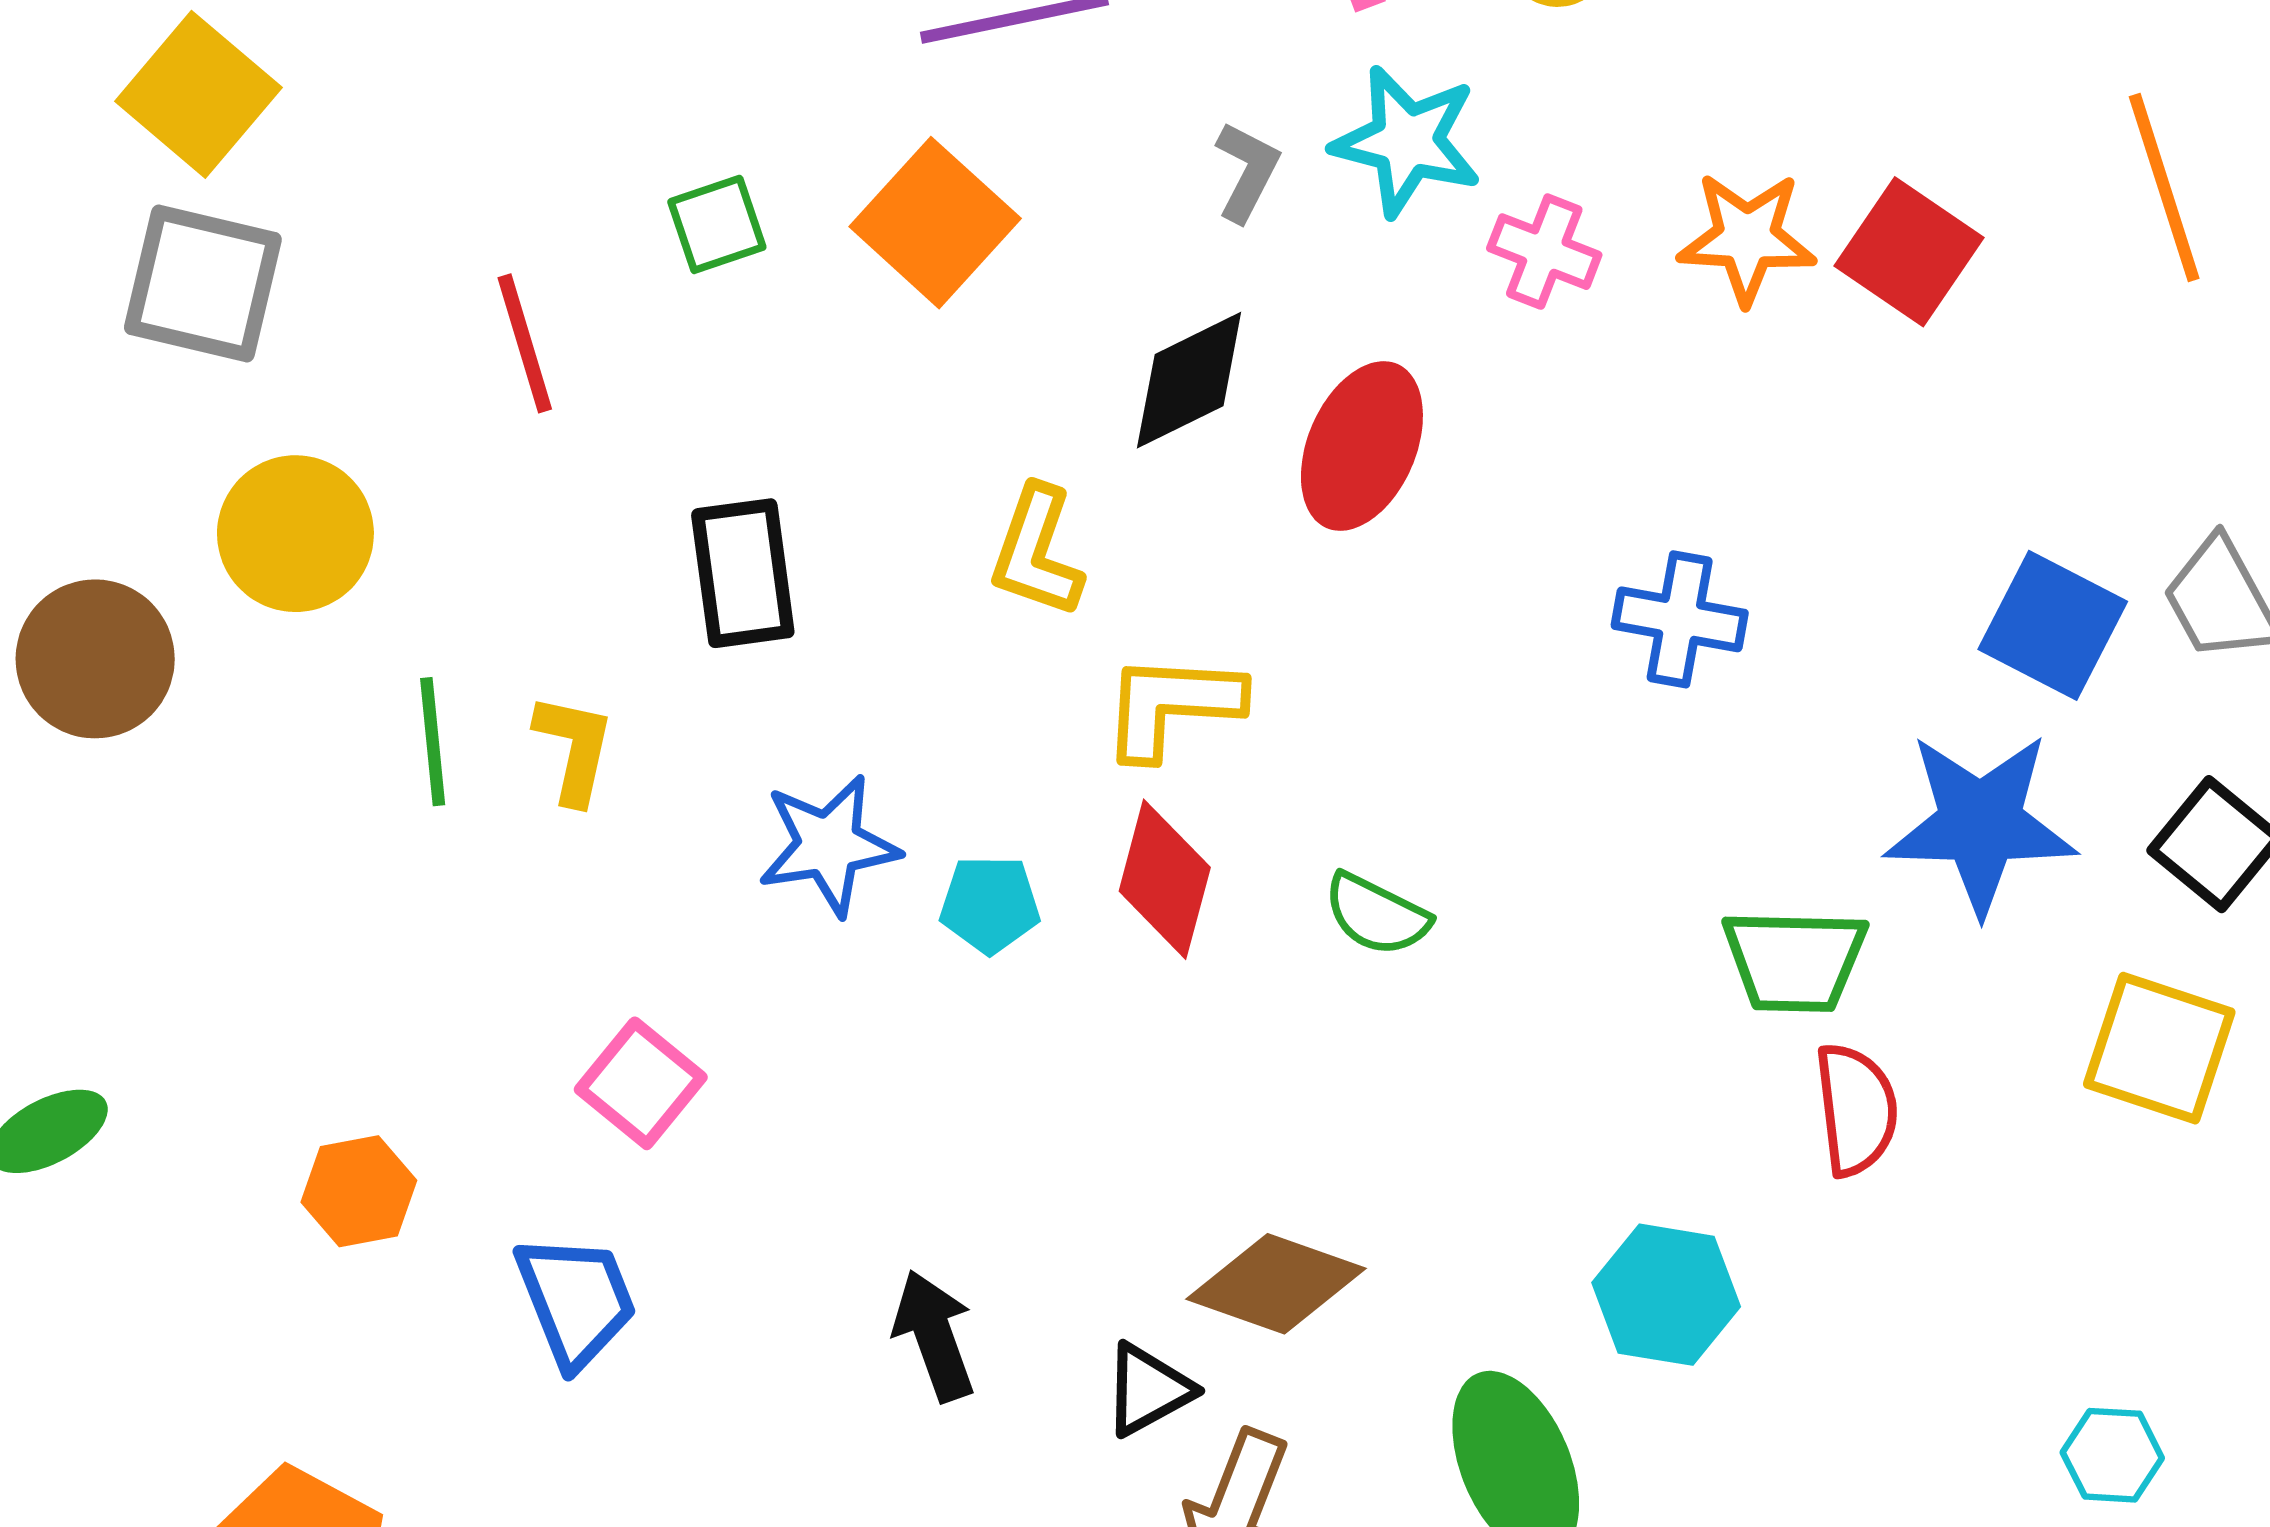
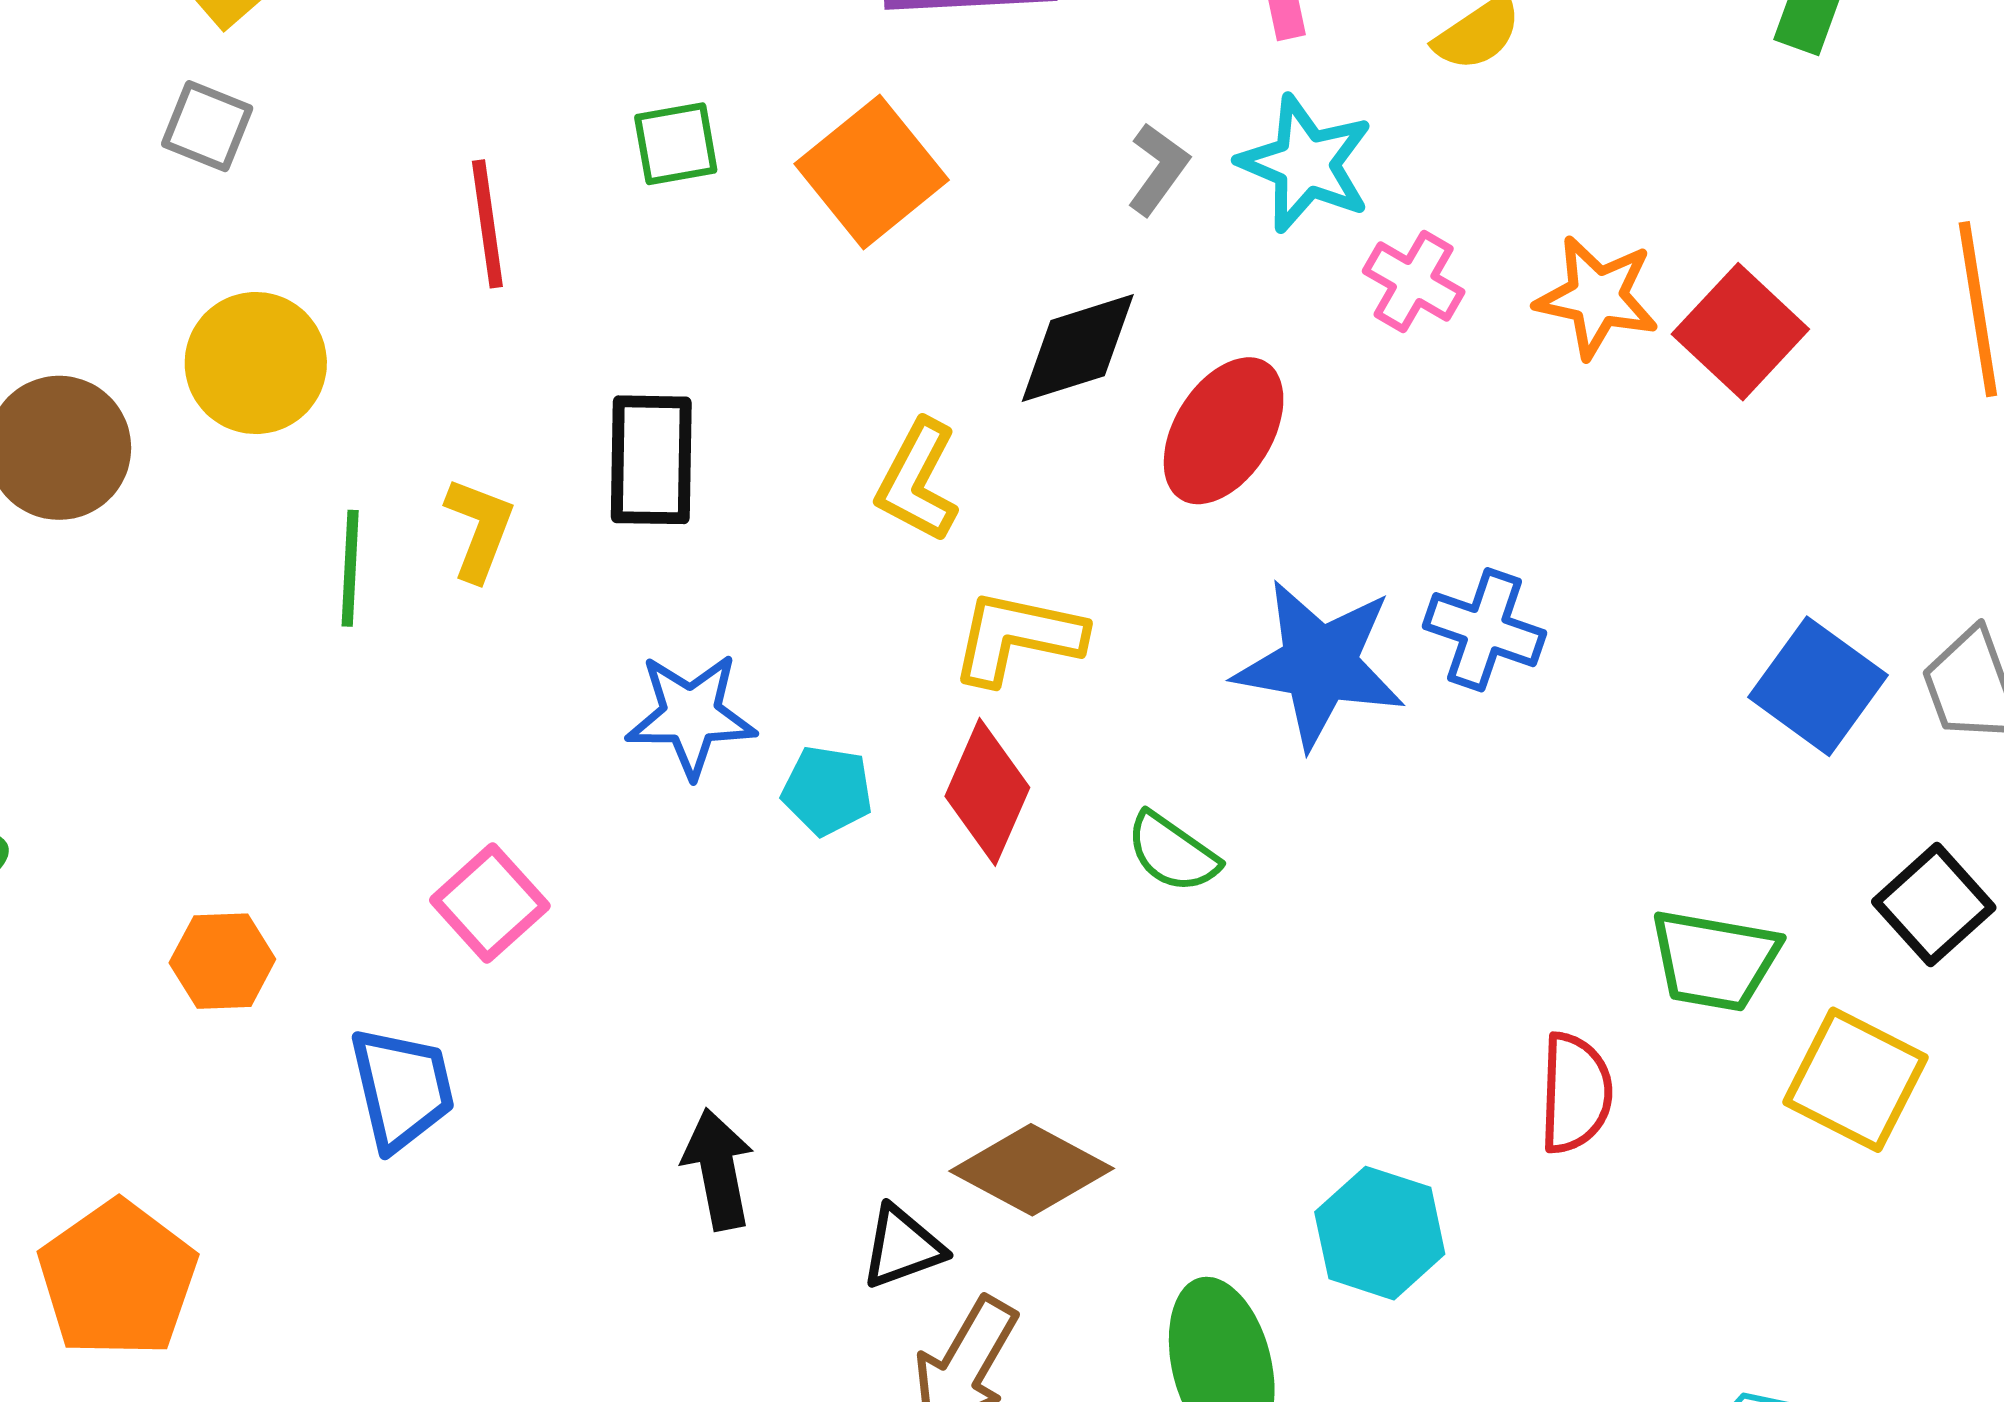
gray square: (203, 283) -> (207, 126), size x0.6
yellow L-shape: (574, 749) -> (479, 529), moved
blue star: (1980, 823) -> (1319, 664), moved
green trapezoid: (1795, 960) -> (1715, 960), moved

